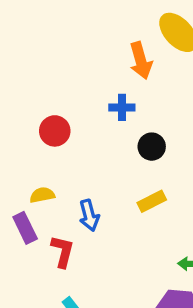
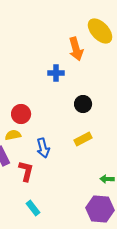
blue cross: (122, 107) -> (56, 73), moved
red circle: (55, 131) -> (21, 114), moved

